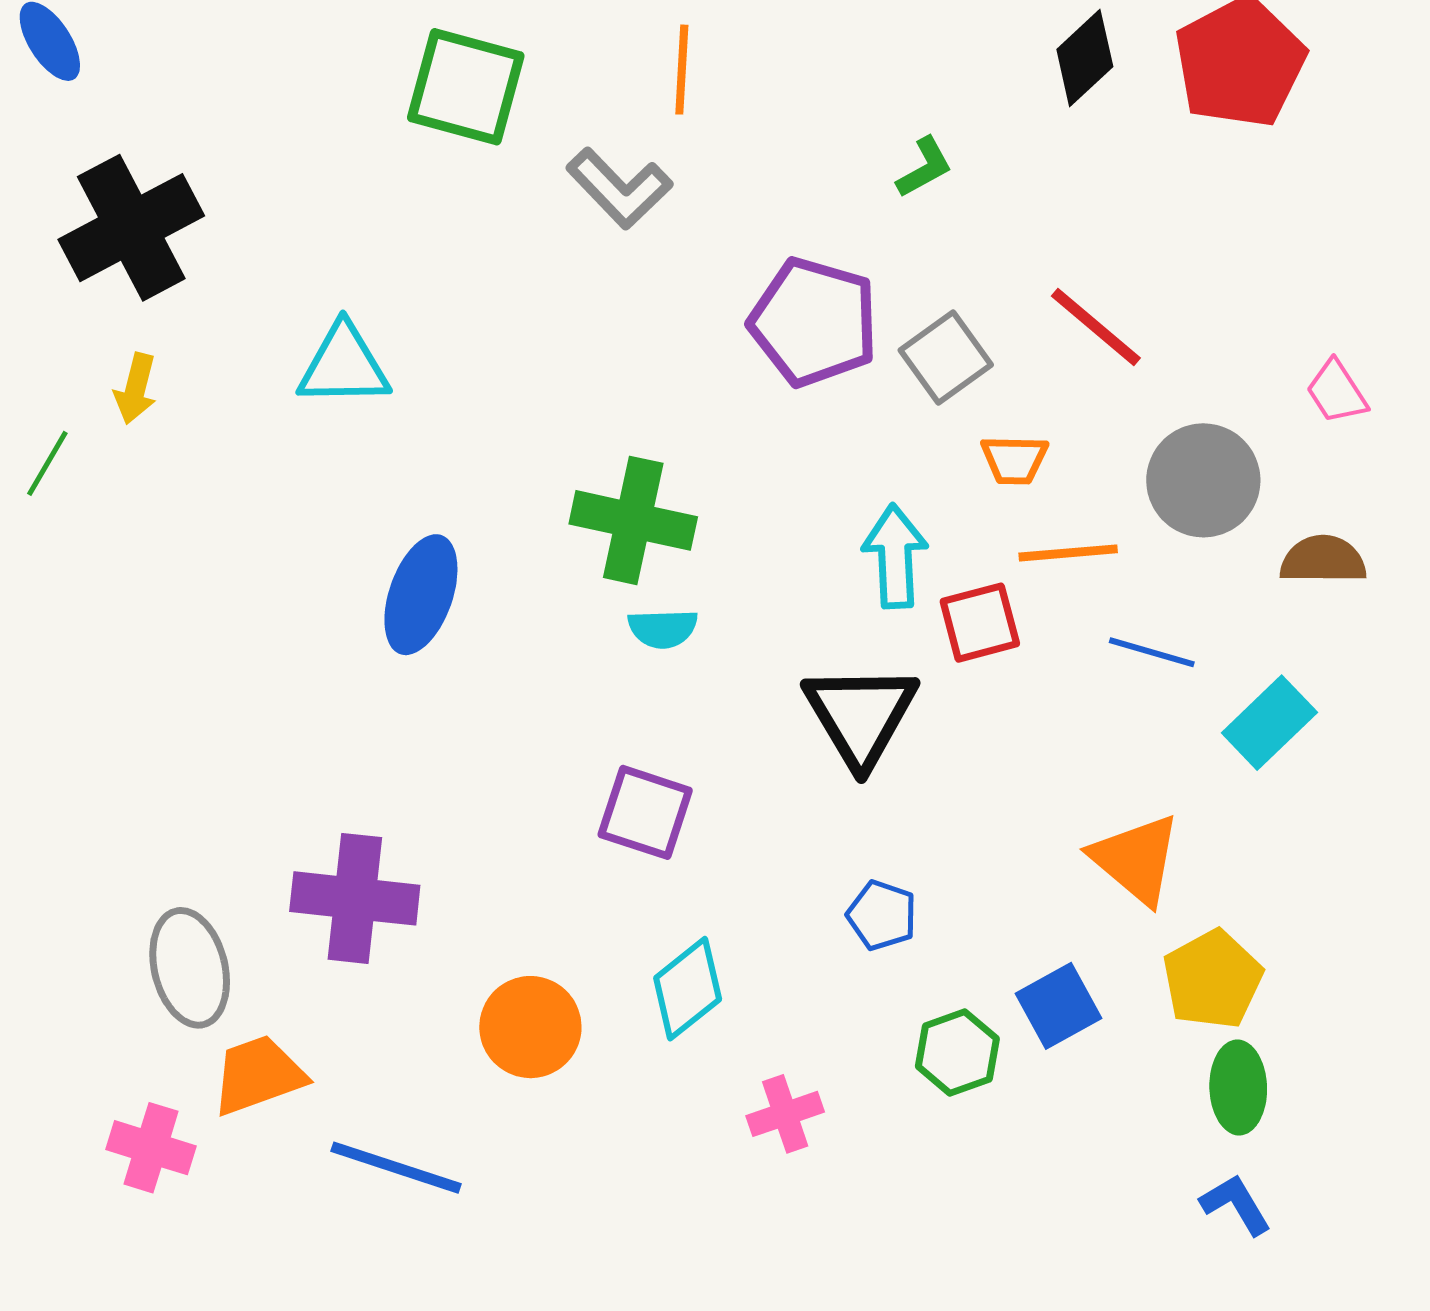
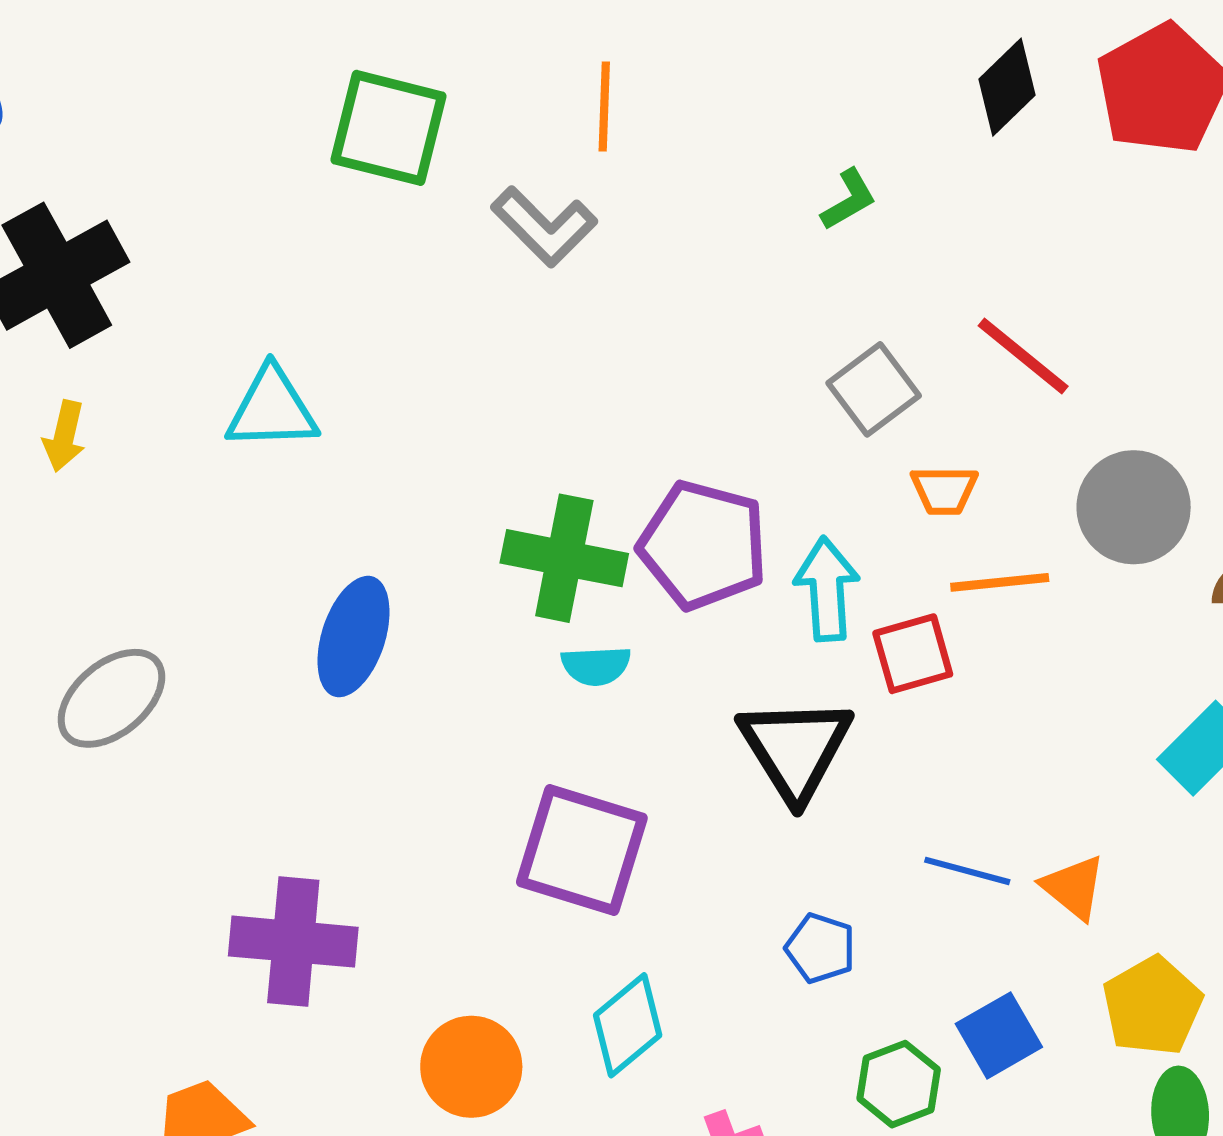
purple pentagon: (814, 322) -> (703, 545), moved
blue line: (1152, 652) -> (967, 871), moved
purple square: (645, 812) -> (582, 850), size x1.4
orange triangle: (1136, 859) -> (1074, 887), size x0.7
gray ellipse: (190, 968) -> (111, 698), moved, turned 65

